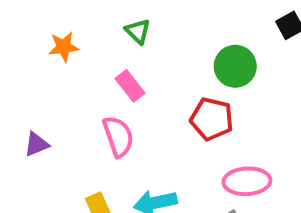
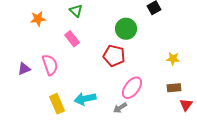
pink semicircle: (118, 136) -> (50, 65), moved
pink ellipse: (247, 181) -> (132, 88), turned -50

